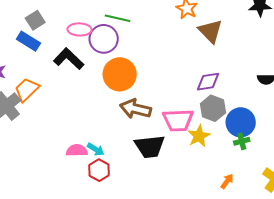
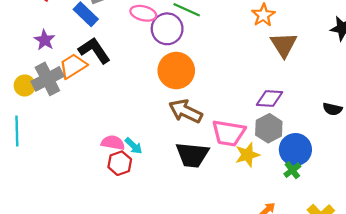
black L-shape: (69, 59) -> (94, 50), moved
green cross: (242, 141) -> (292, 170), turned -35
red hexagon: (99, 170) -> (120, 163), moved

